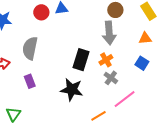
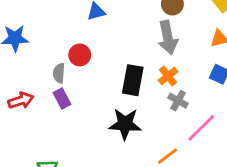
red circle: (41, 12) -> (80, 55), moved
gray semicircle: (30, 48) -> (59, 73), size x0.6
purple rectangle: (30, 81) -> (62, 98), moved

